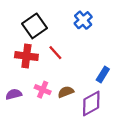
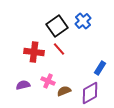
black square: (35, 26) -> (57, 26), moved
brown semicircle: (66, 92) -> (64, 91), moved

